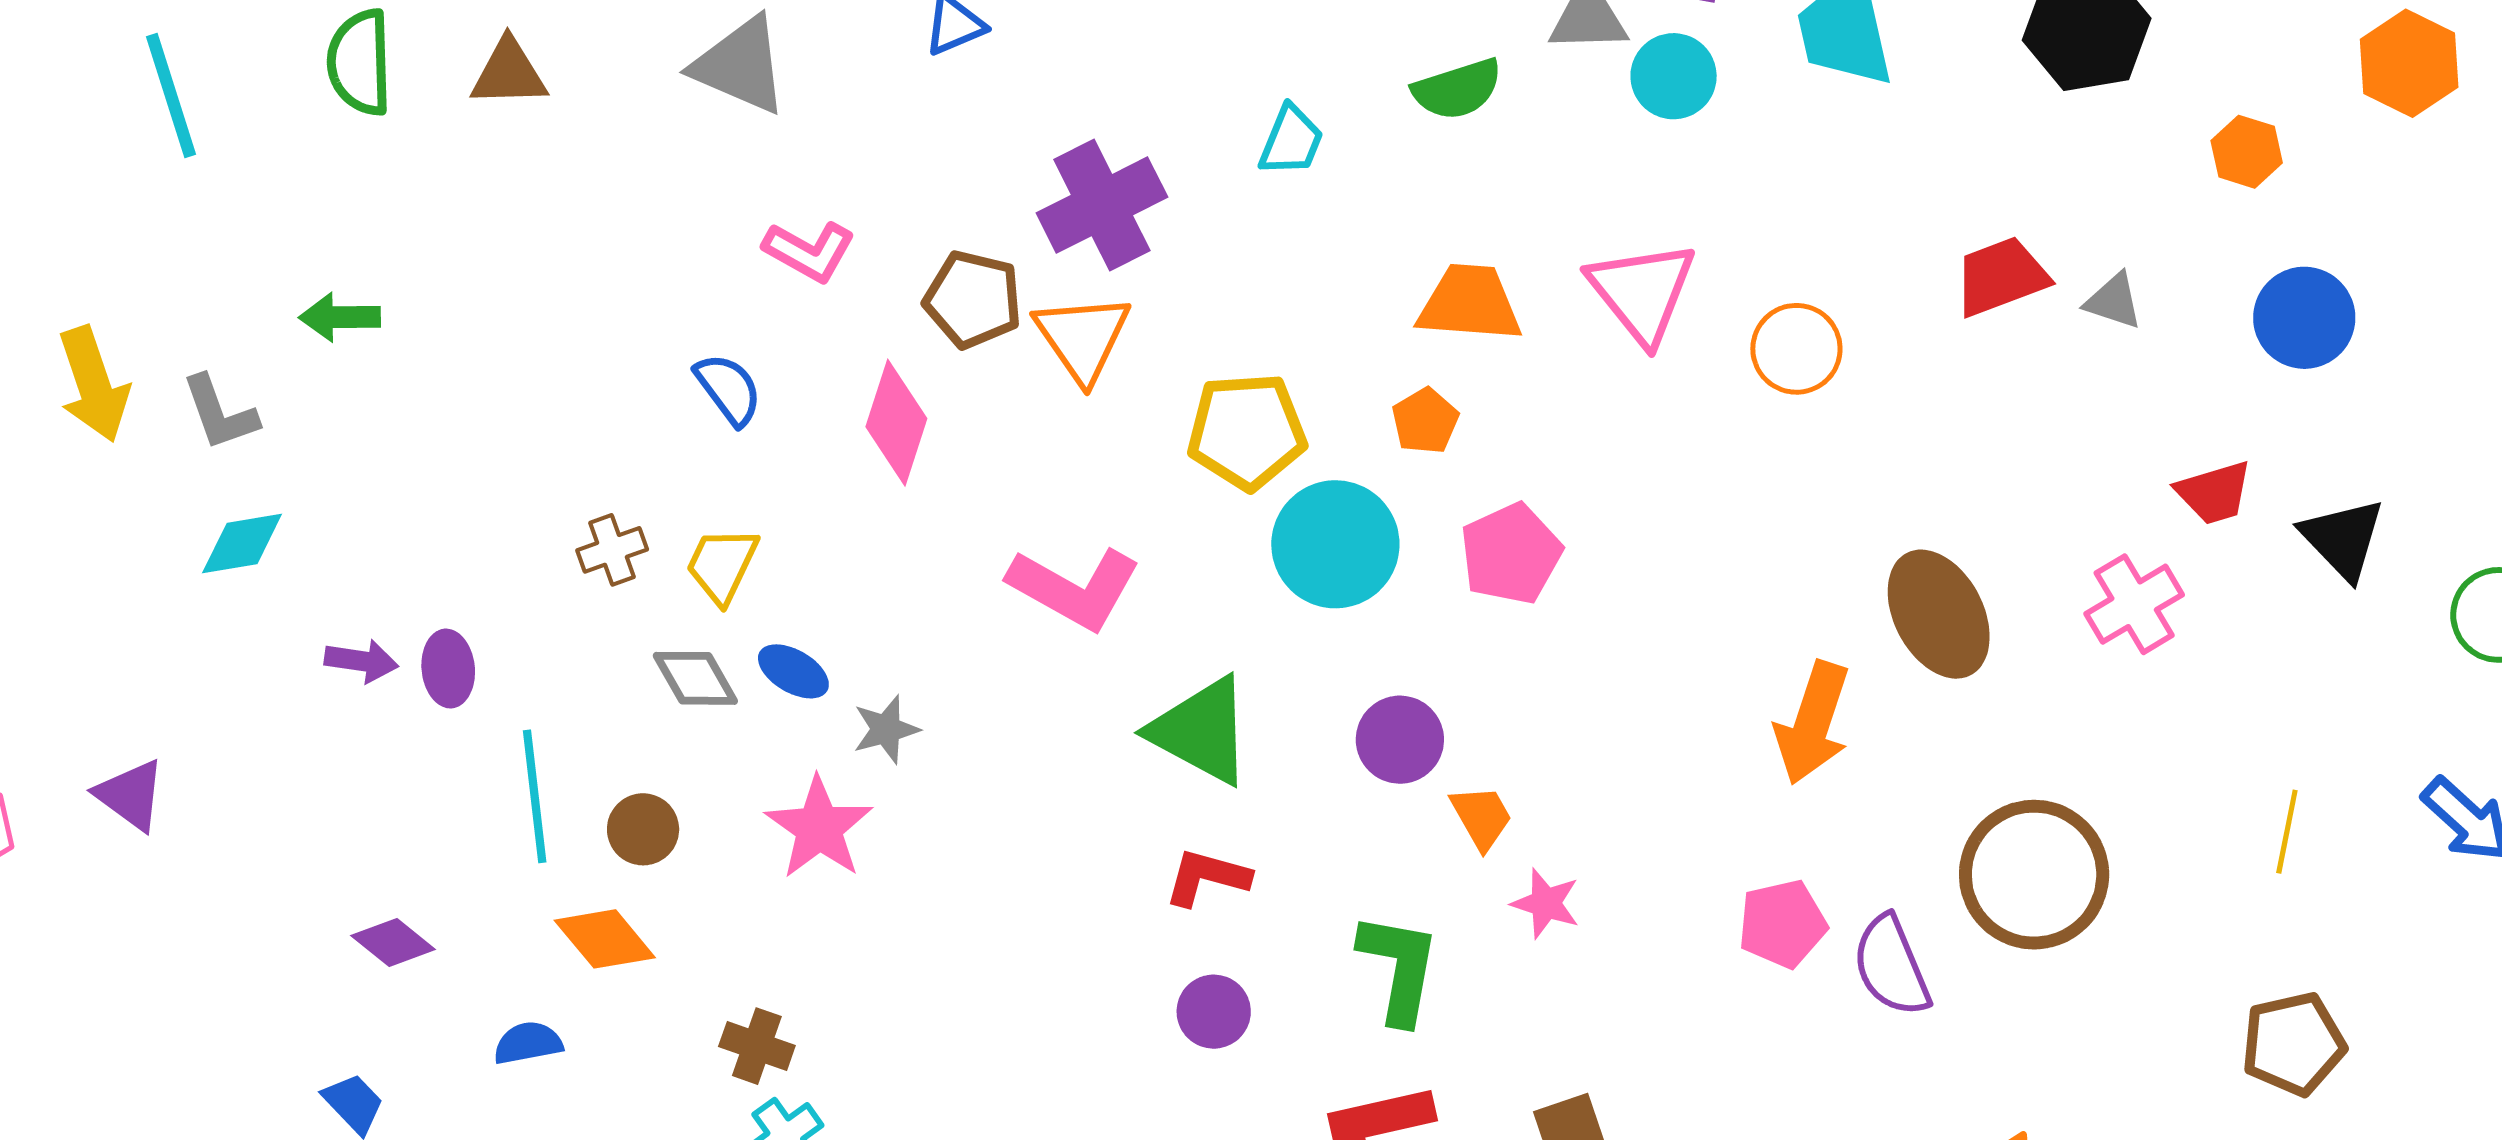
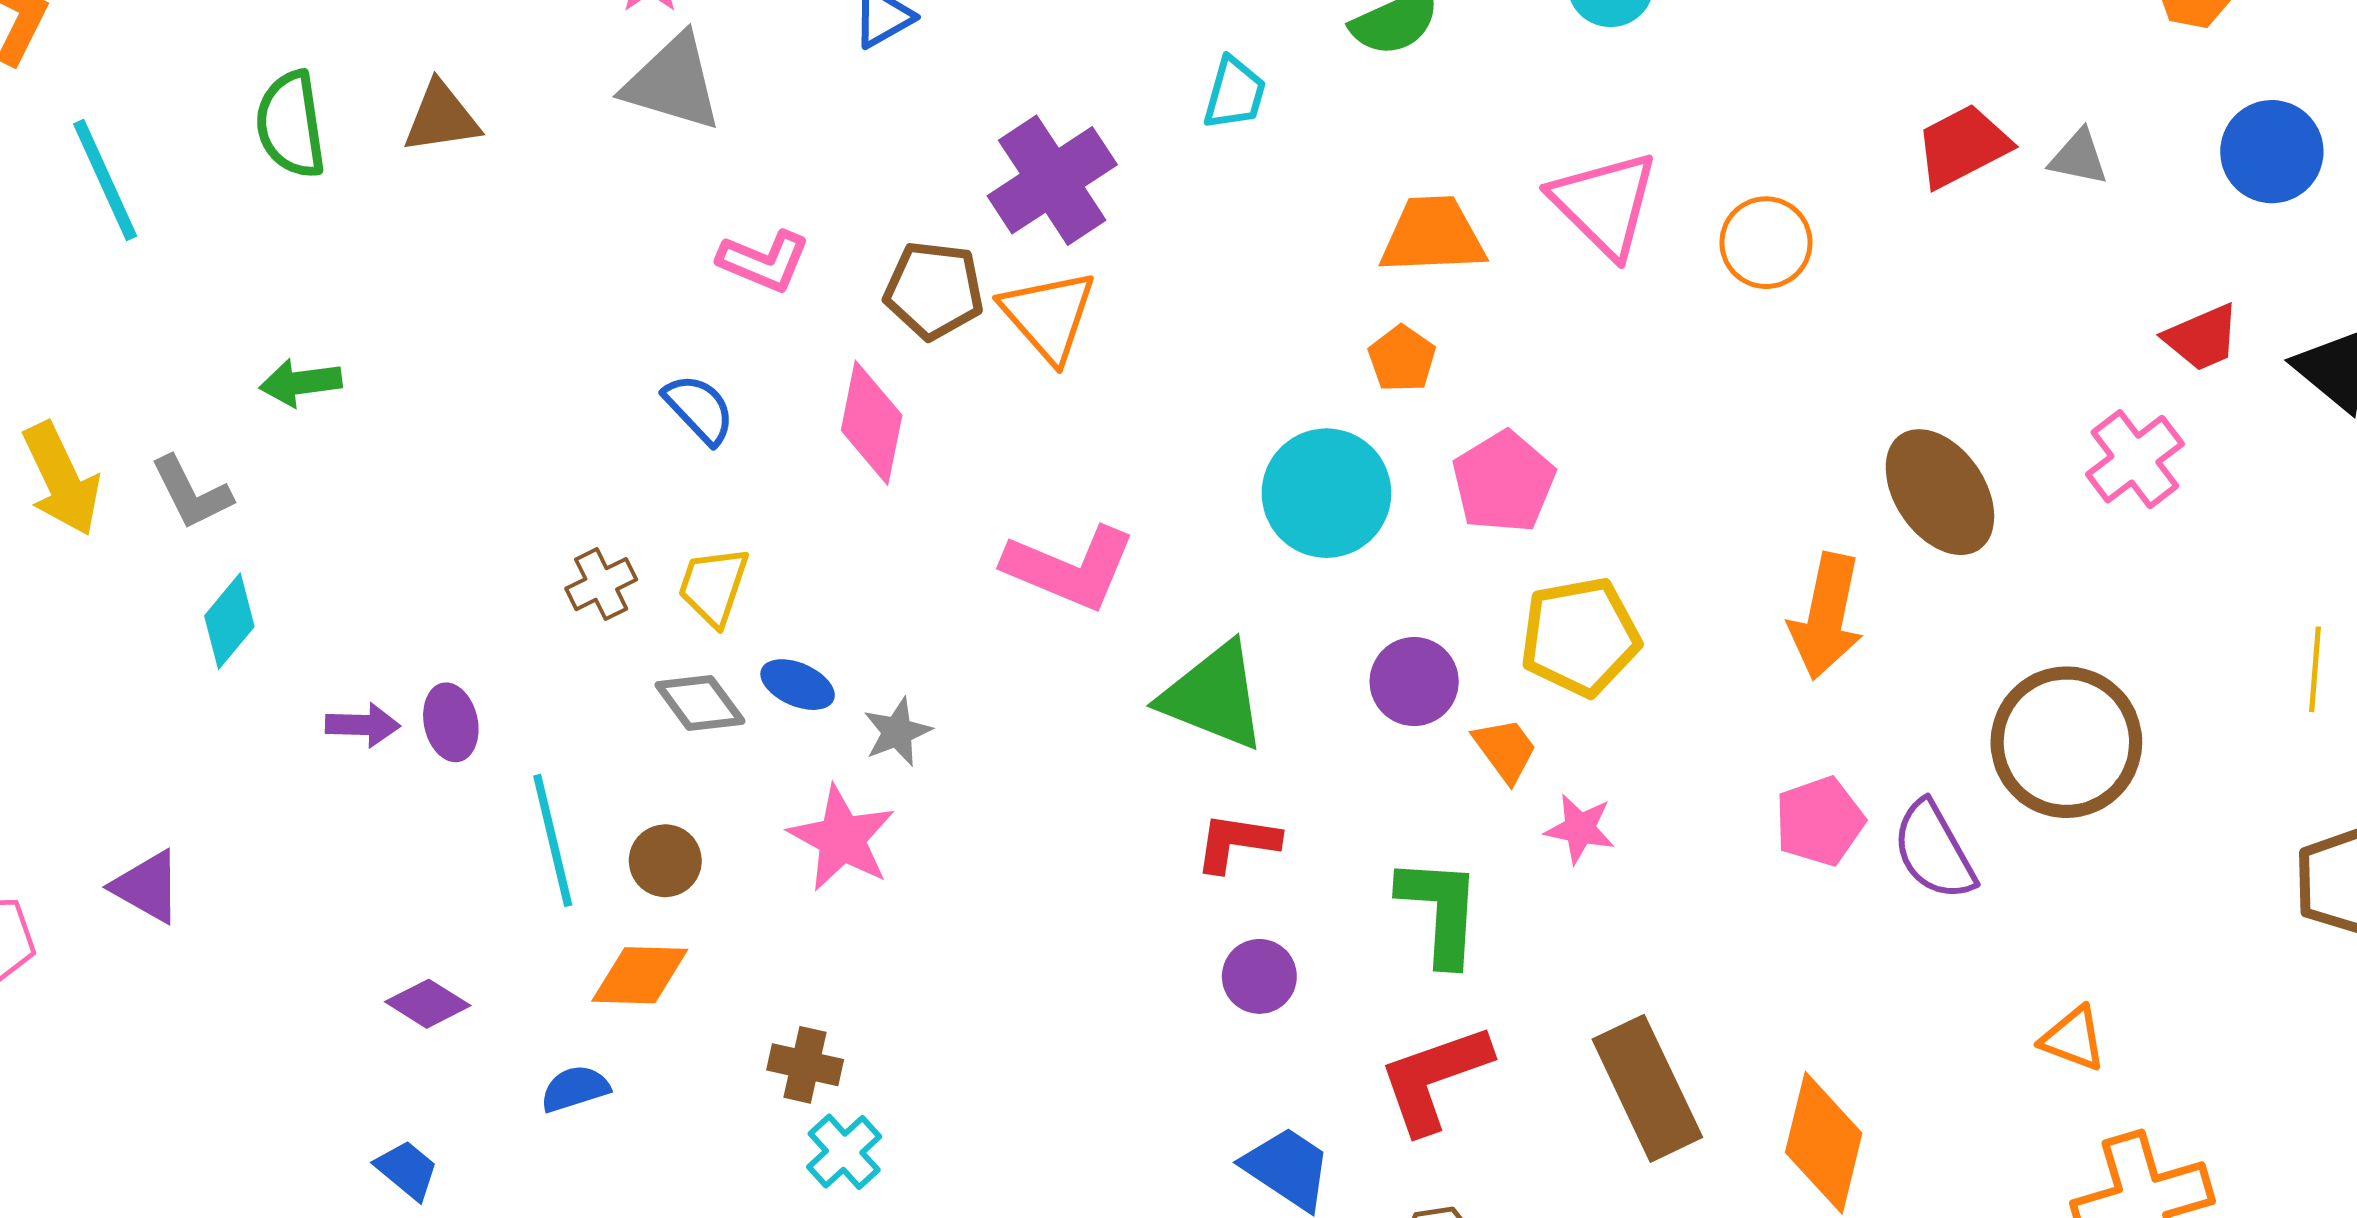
yellow pentagon: (1247, 431) -> (1580, 637), moved
cyan diamond: (242, 543) -> (229, 621), turned -34
orange diamond: (605, 939) -> (640, 975), turned -42

